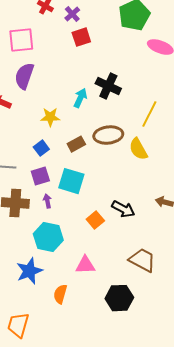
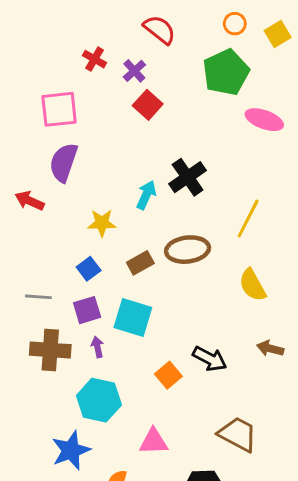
red square: (81, 37) -> (148, 105), turned -30
black cross: (108, 86) -> (188, 177), turned 30
yellow semicircle: (138, 149) -> (252, 285), moved

